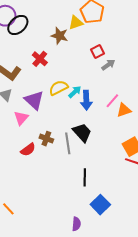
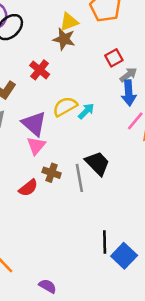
yellow triangle: (76, 23) -> (69, 22), moved
blue arrow: (86, 100) -> (129, 93), moved
pink triangle: (21, 118) -> (36, 146), moved
black line: (85, 177) -> (105, 242), moved
purple semicircle: (76, 224) -> (48, 286), moved, turned -64

